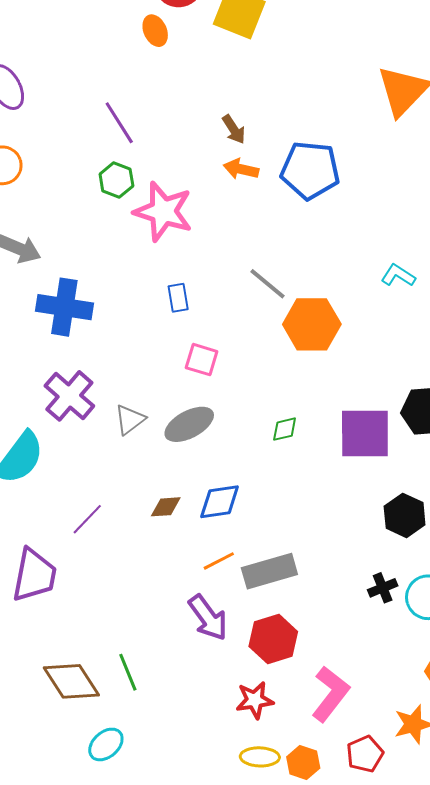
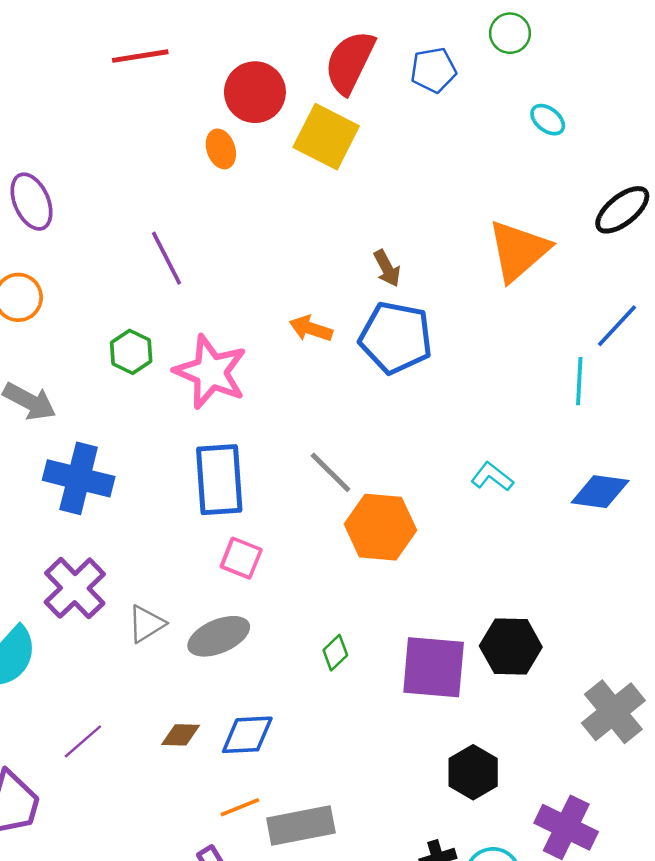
brown arrow: (234, 129) -> (387, 268), moved
green hexagon: (116, 180) -> (131, 352), moved
blue rectangle: (178, 298) -> (219, 480), size x2.0
green diamond: (285, 429) -> (335, 653), turned -36

